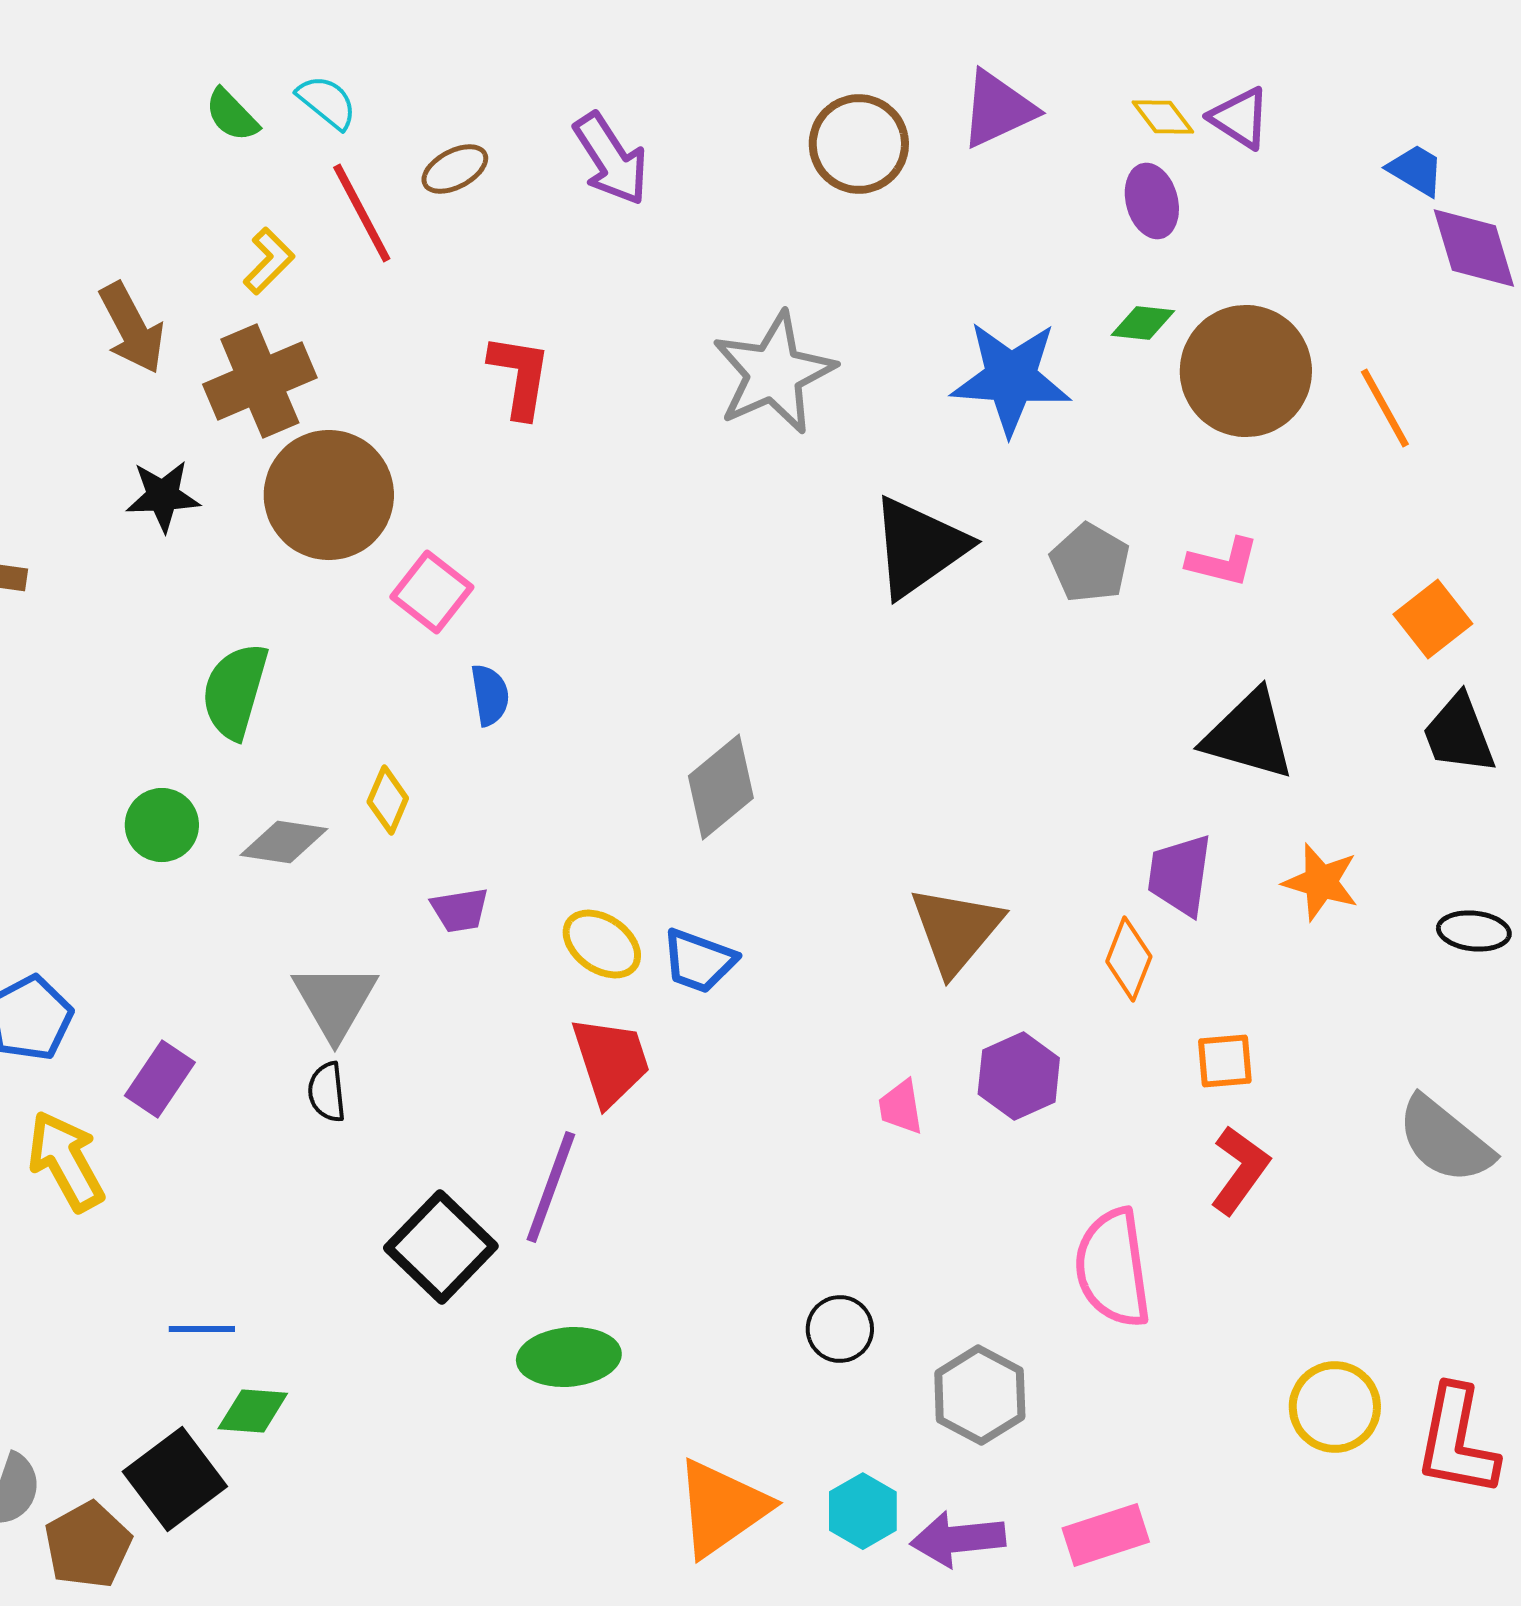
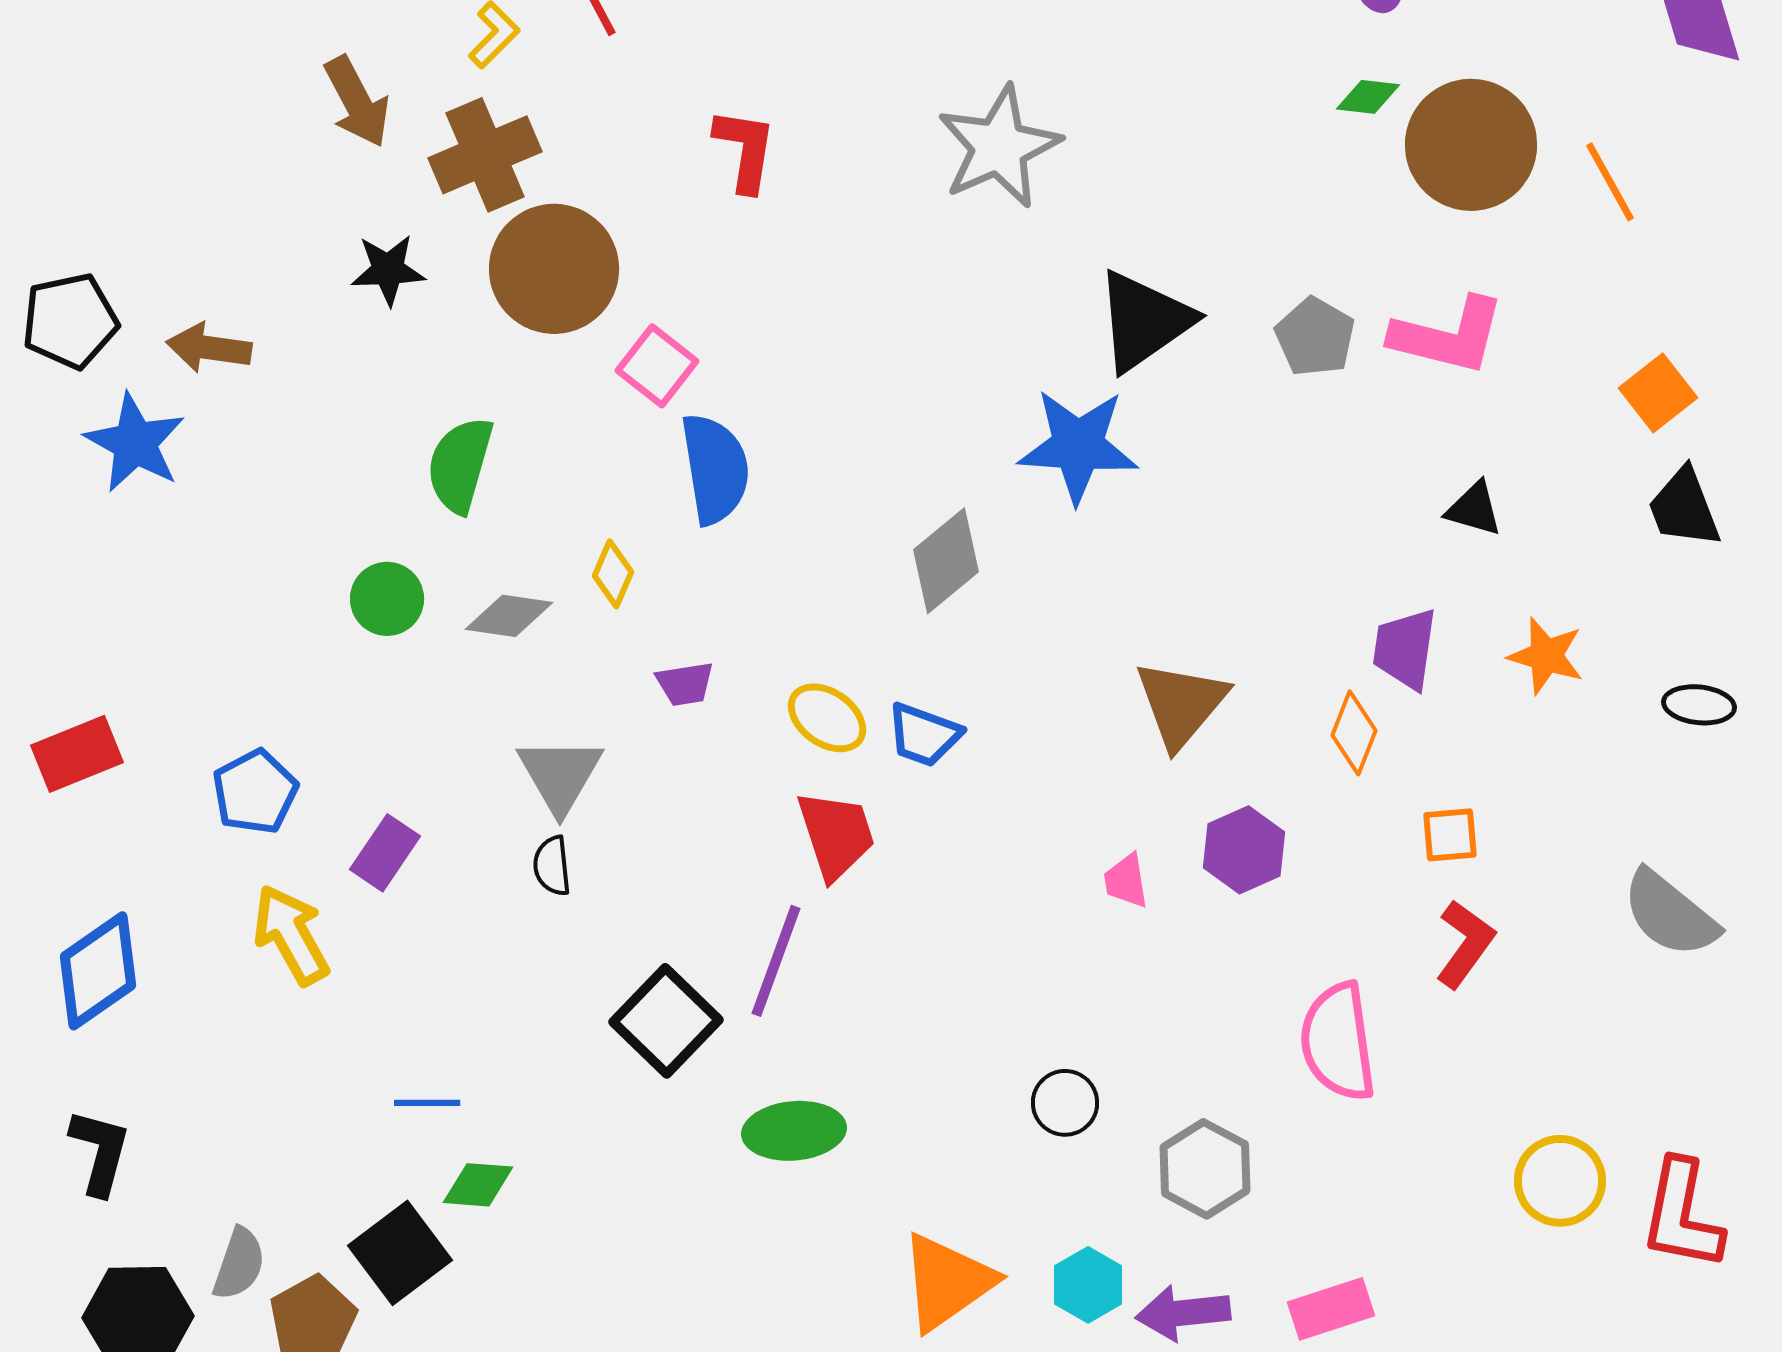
blue star: (1011, 378) -> (1078, 446), moved
pink L-shape: (1223, 562) -> (1448, 336), size x1.6
blue semicircle: (490, 695) -> (715, 469), size x1.8
black triangle: (1249, 735) -> (1474, 509), size x0.6

